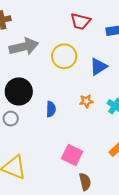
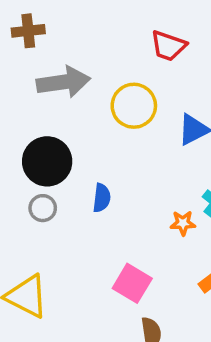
orange star: (86, 101) -> (183, 223), moved
gray circle: (11, 119) -> (43, 208), moved

